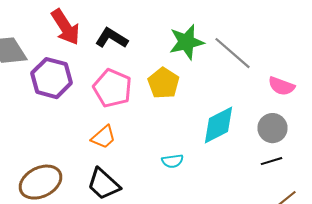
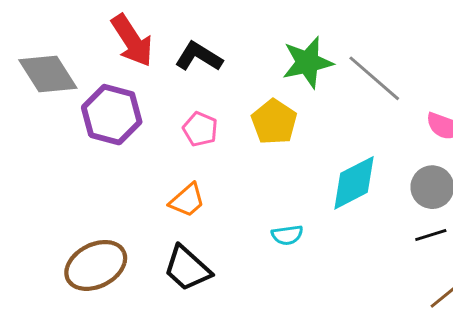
pink pentagon: (112, 88) -> (200, 129), size x0.6

